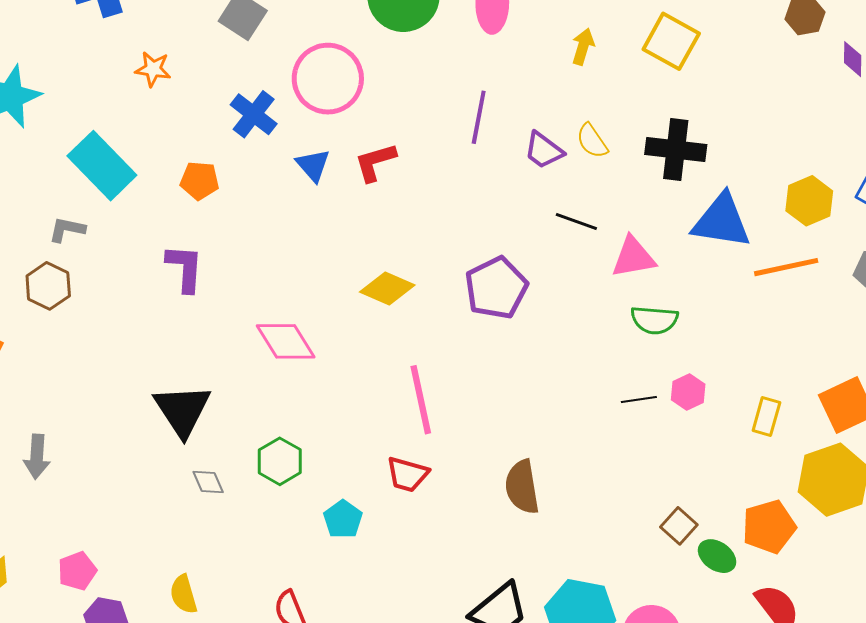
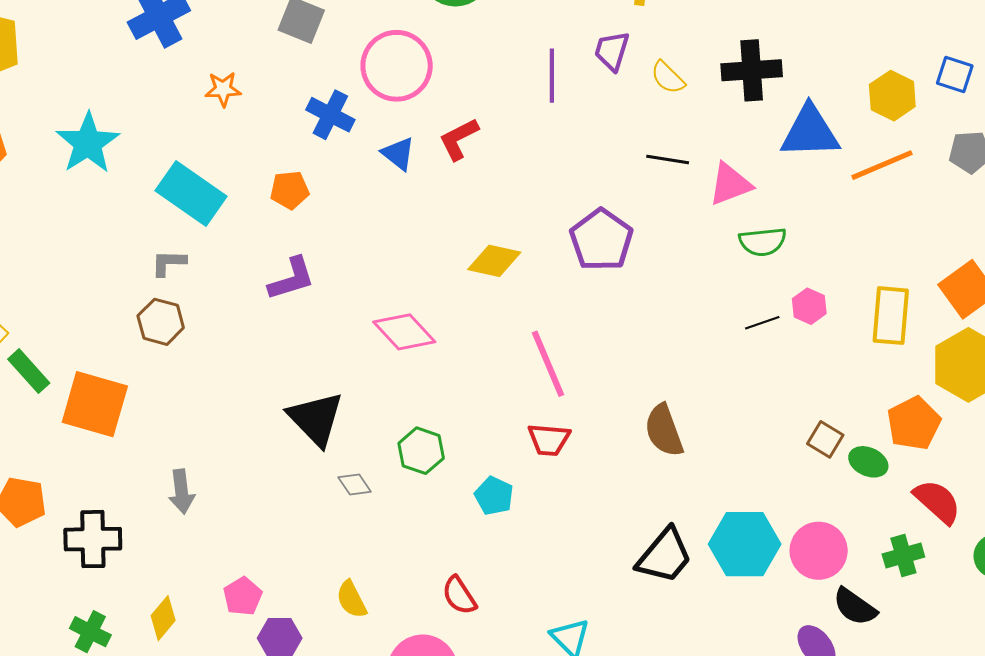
purple trapezoid: (544, 150) -> (612, 51), moved, turned 81
purple L-shape: (185, 268) -> (292, 279), turned 80
yellow rectangle: (766, 417) -> (891, 316), size x1.5

